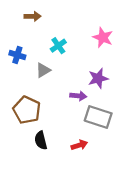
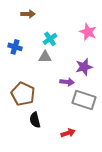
gray triangle: (43, 70) -> (45, 57), moved, turned 32
red arrow: (79, 145) -> (68, 133), moved

